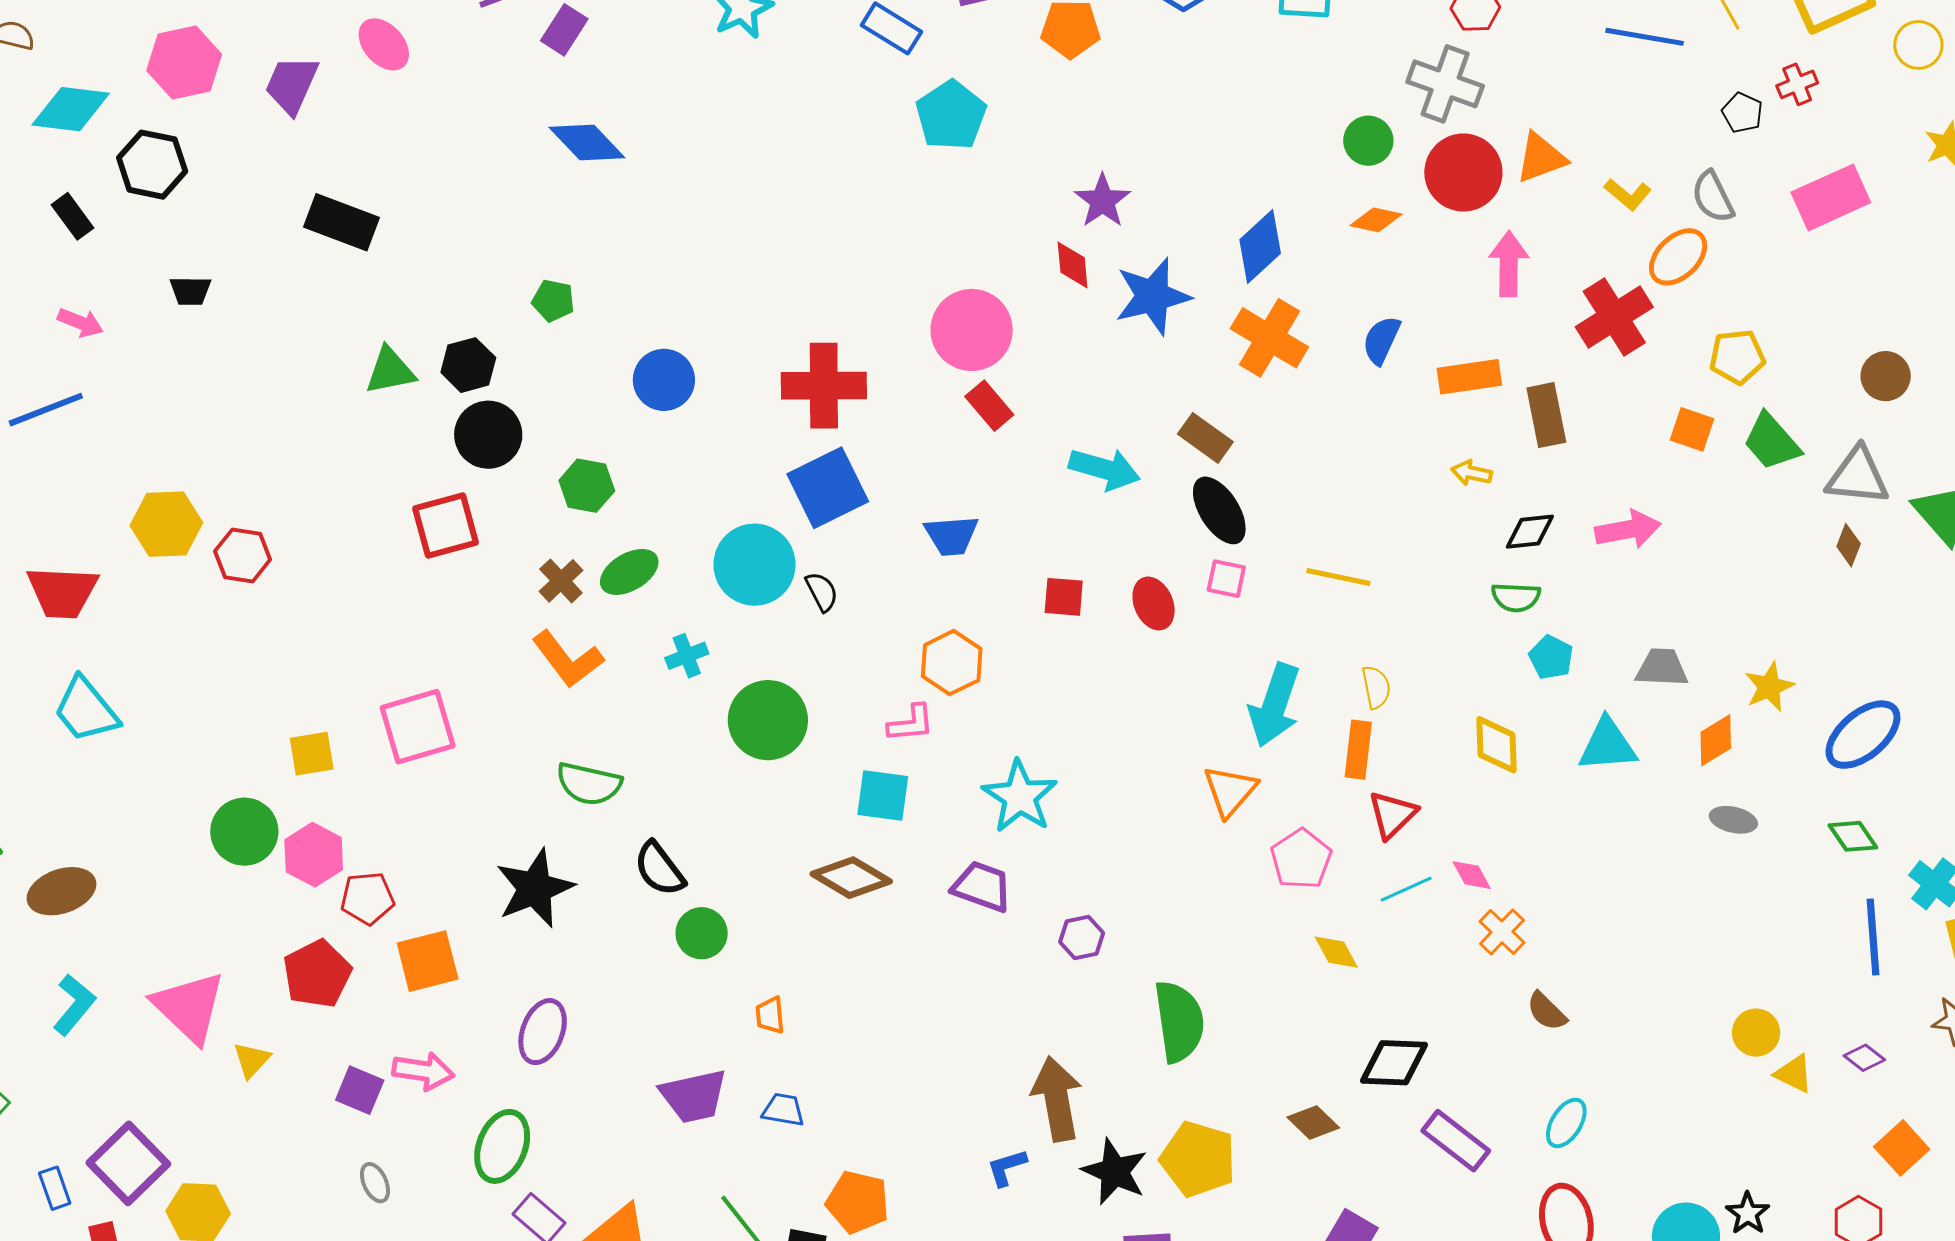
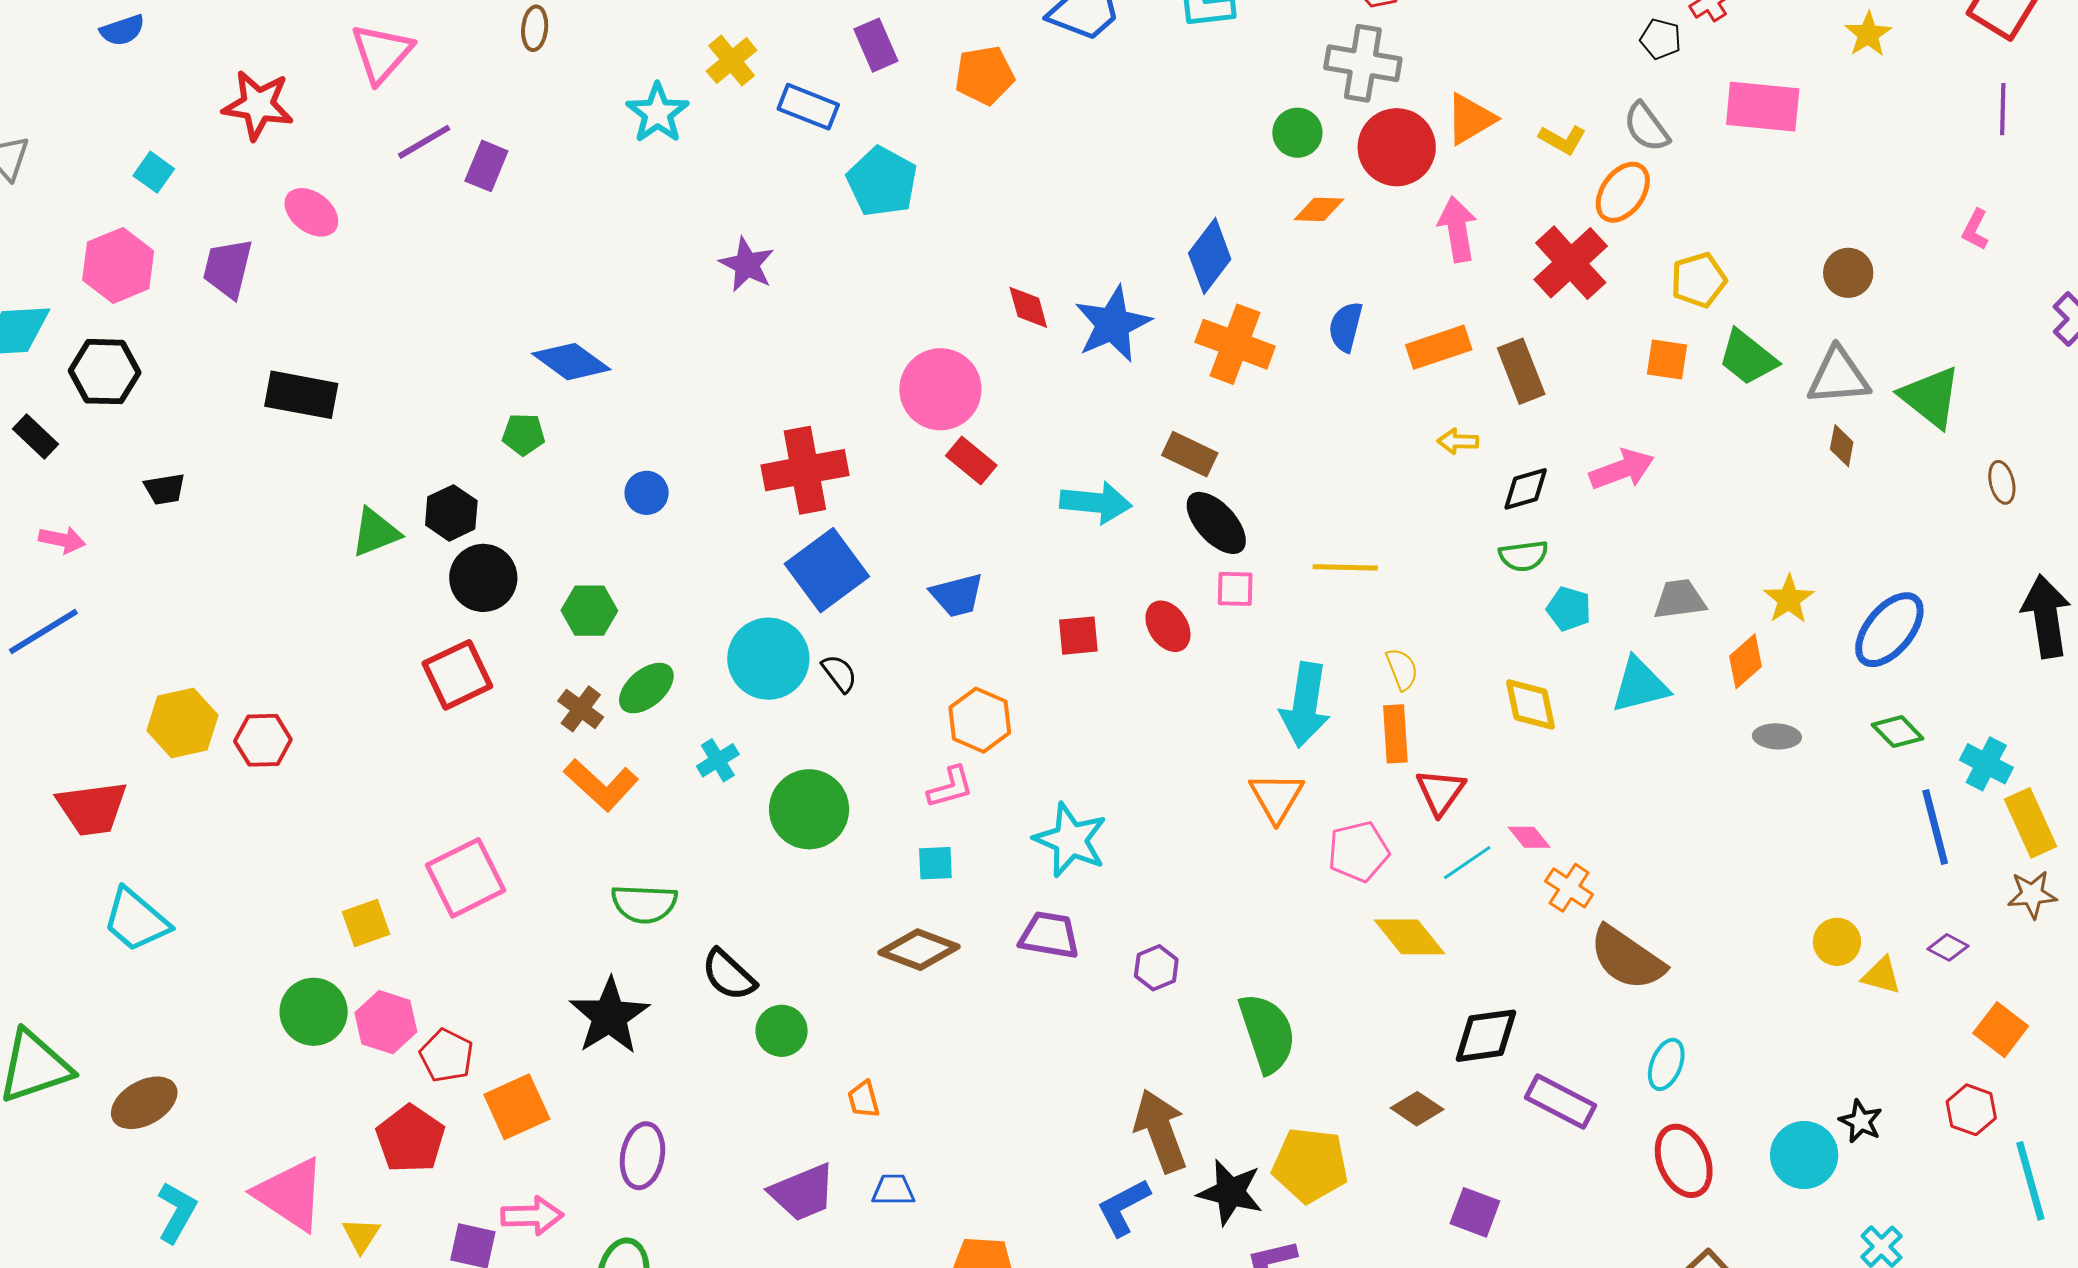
blue diamond: (587, 142) -> (571, 362), moved
pink rectangle: (1831, 197) -> (1763, 107), turned 40
purple star: (1102, 201) -> (747, 265), moved
blue circle: (664, 380) -> (647, 493), size x0.7
cyan square: (883, 796) -> (935, 863), size x0.7
pink pentagon: (1301, 859) -> (1358, 852), turned 30
red pentagon: (367, 898) -> (447, 1056), turned -30
yellow diamond: (1336, 952) -> (1410, 937), size x1.5
brown semicircle: (1547, 1011) -> (1627, 958), size x1.8
blue L-shape: (1007, 1167) -> (1123, 1207), size x1.4

